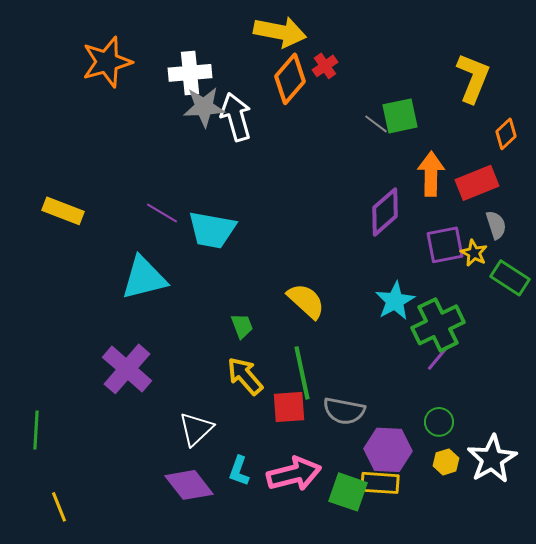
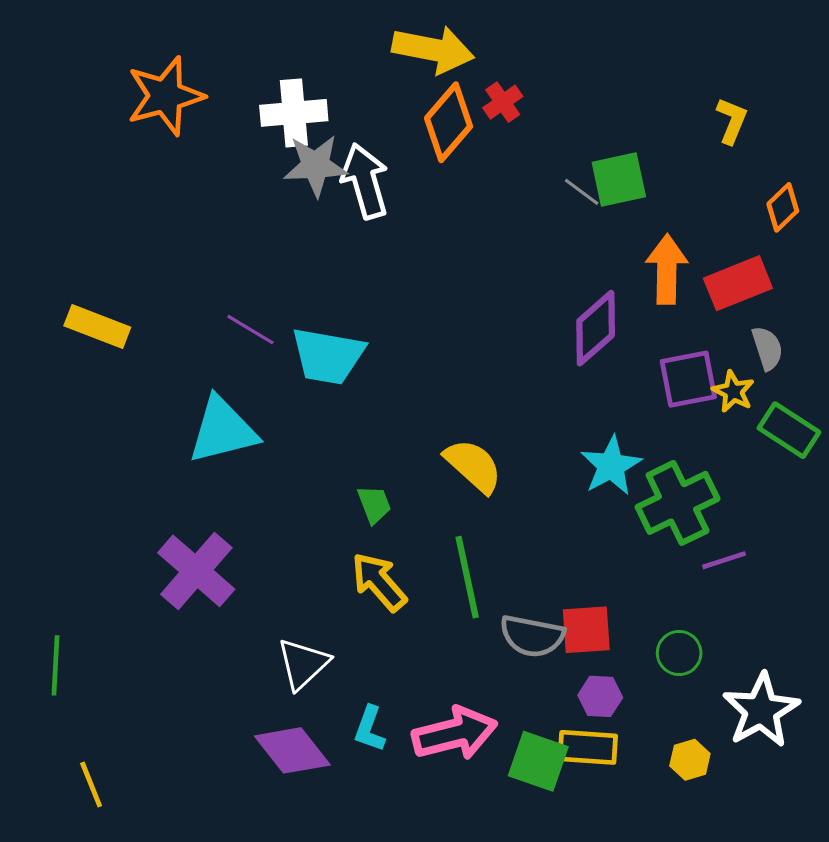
yellow L-shape: (473, 78) -> (732, 121), size x0.6
purple line: (438, 358) -> (724, 560), moved, turned 32
red square: (289, 407) -> (586, 630), moved
purple hexagon: (388, 450) -> (600, 696), size x0.6
yellow hexagon: (446, 462) -> (690, 760), moved

